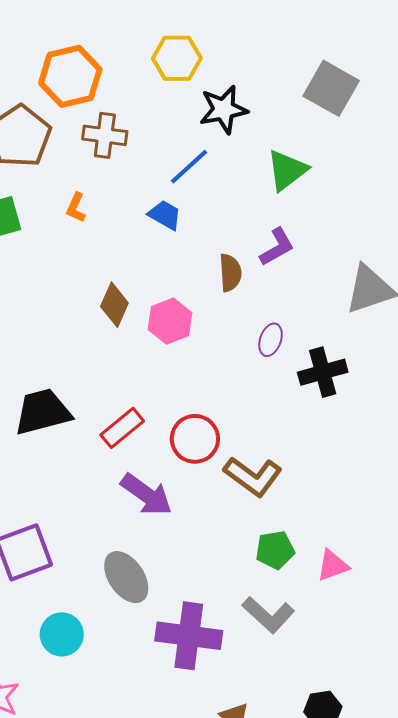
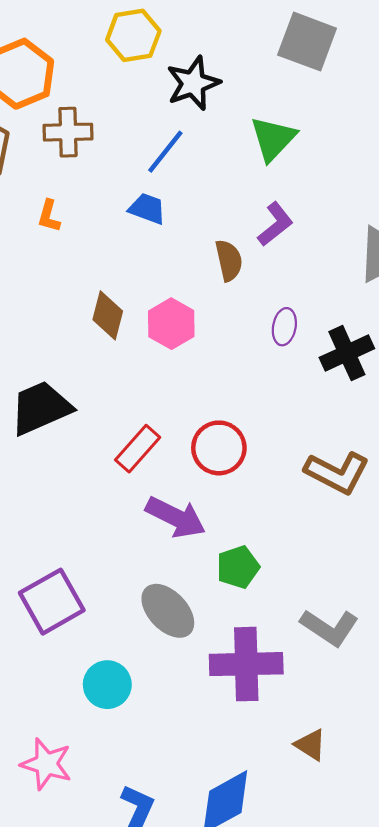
black trapezoid: (43, 412) -> (41, 408), moved
brown L-shape: (253, 476) -> (337, 473), moved
green pentagon: (275, 550) -> (238, 567), moved

